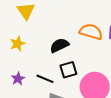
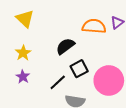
purple star: (18, 79) -> (23, 77), moved
black line: (45, 79) -> (58, 82), turned -54

